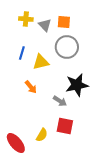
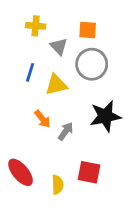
gray triangle: (45, 25) -> (59, 46), moved
gray arrow: (60, 101) -> (66, 131), moved, turned -88
yellow semicircle: (42, 135) -> (57, 185), turned -32
red ellipse: (16, 143) -> (21, 172), moved

